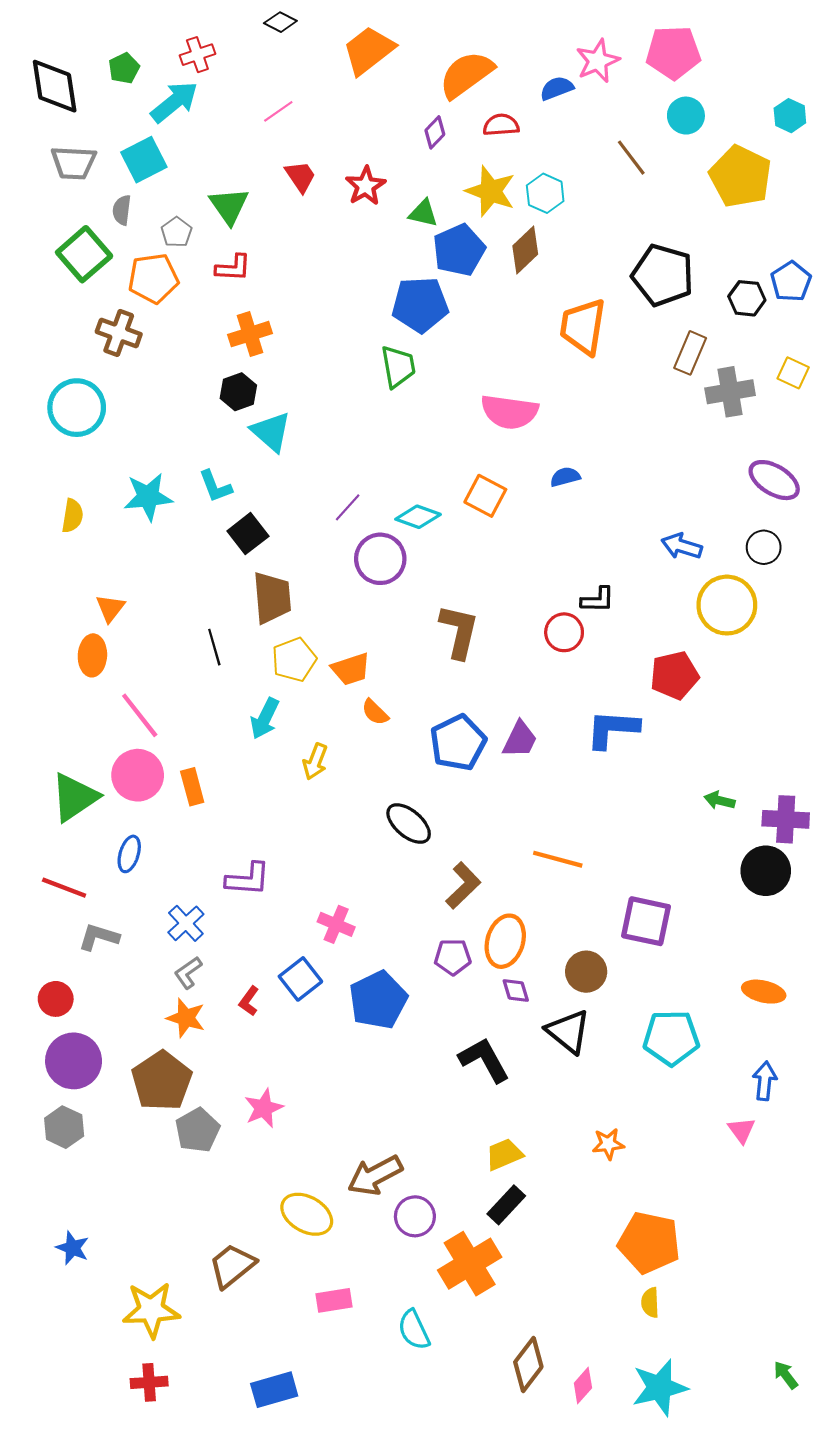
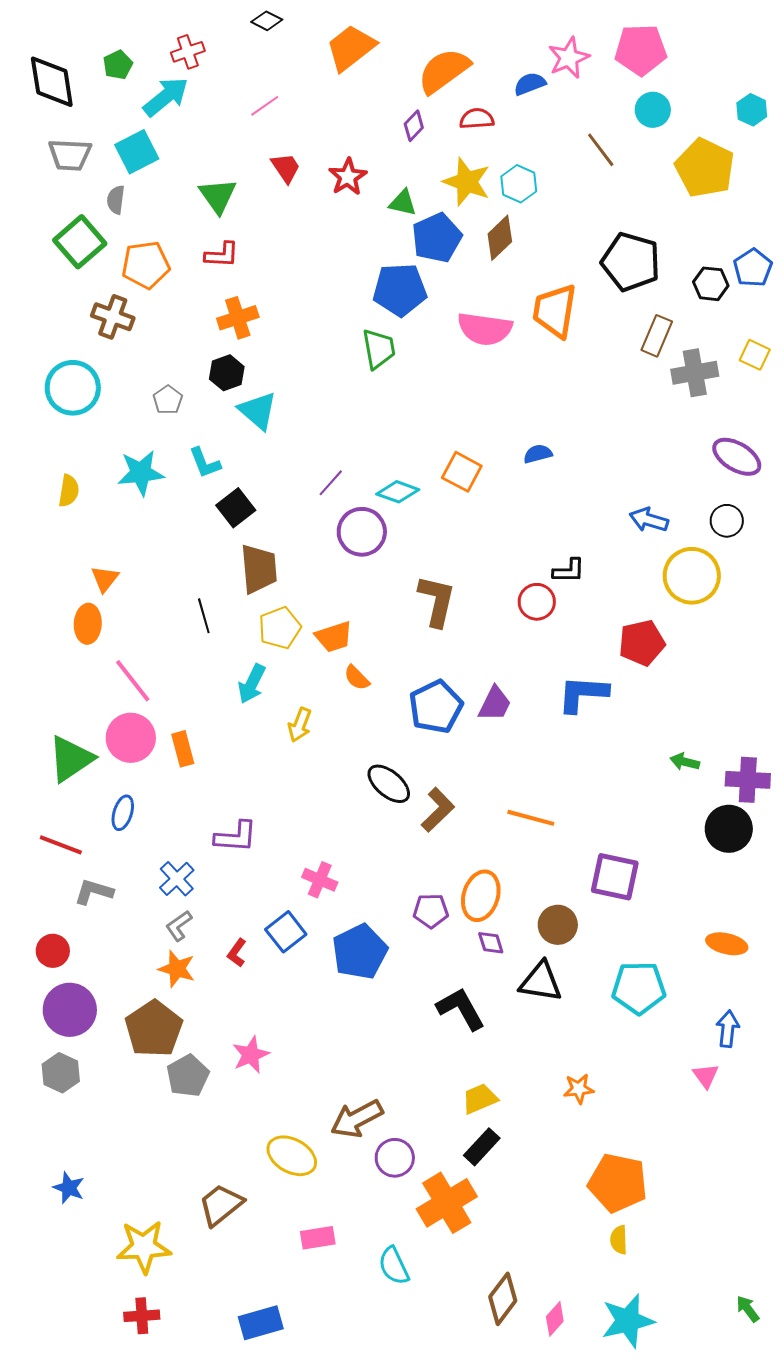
gray pentagon: (176, 232) -> (168, 400), moved
pink semicircle: (509, 412) -> (485, 329), moved
brown L-shape: (463, 885) -> (438, 810), moved
black triangle: (568, 1031) -> (541, 982), turned -30

